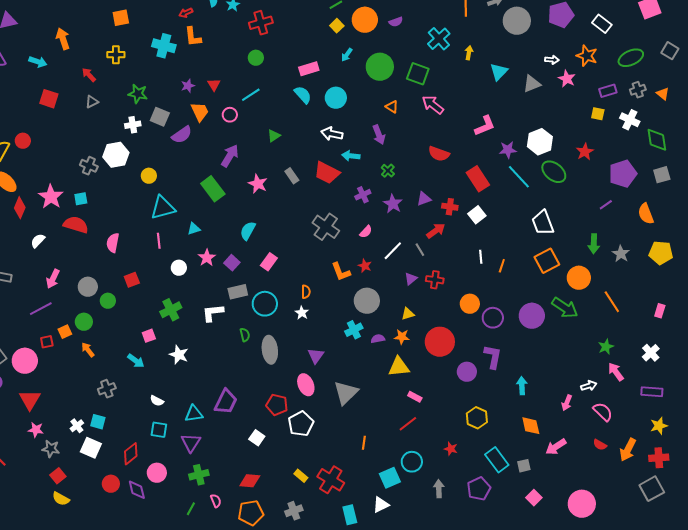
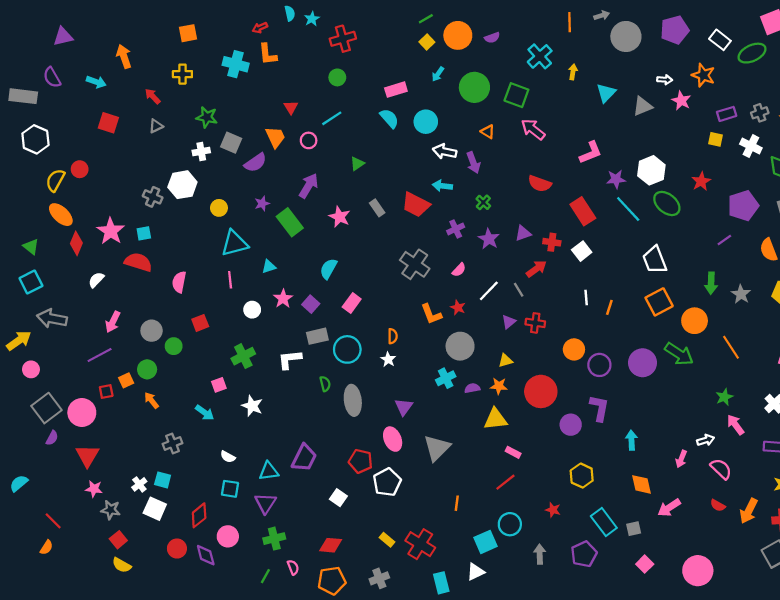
green ellipse: (631, 58) -> (752, 53), moved
purple star: (188, 86) -> (262, 203), moved
white arrow: (332, 134) -> (445, 152), moved

